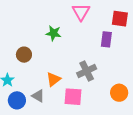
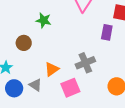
green star: (53, 33) -> (44, 20), moved
pink square: (73, 97) -> (70, 88), turned -30

